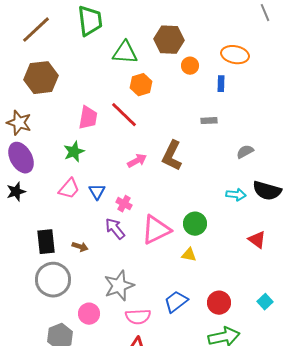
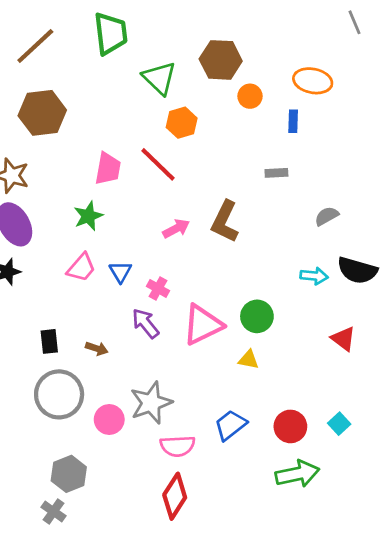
green triangle: (125, 53) -> (159, 78), turned 40
black rectangle: (46, 242) -> (49, 341), size x0.7
cyan square: (265, 302) -> (339, 424), moved
pink circle: (89, 314) -> (109, 420), moved

